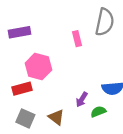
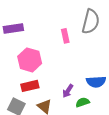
red rectangle: (22, 89) -> (30, 86), moved

